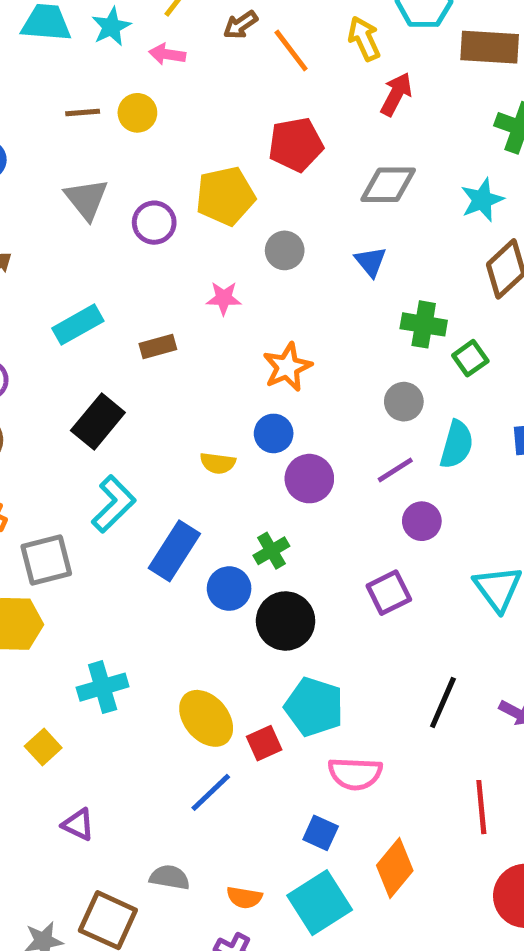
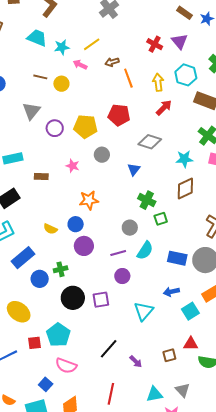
black circle: (286, 621) -> (73, 298), moved
yellow ellipse: (206, 718) -> (19, 312), moved, turned -30

